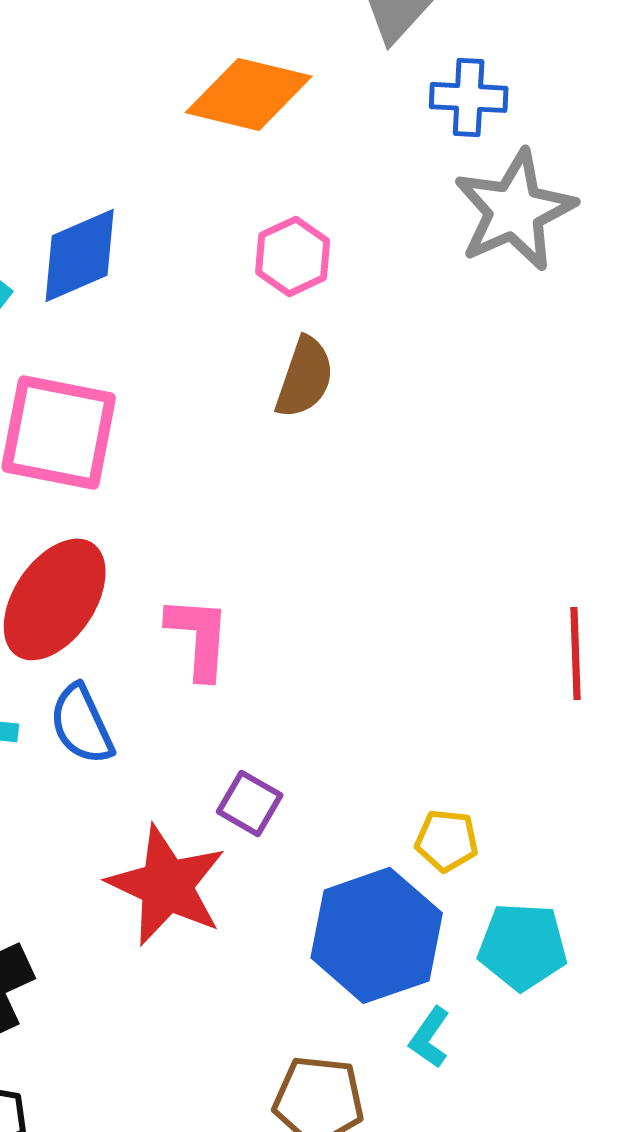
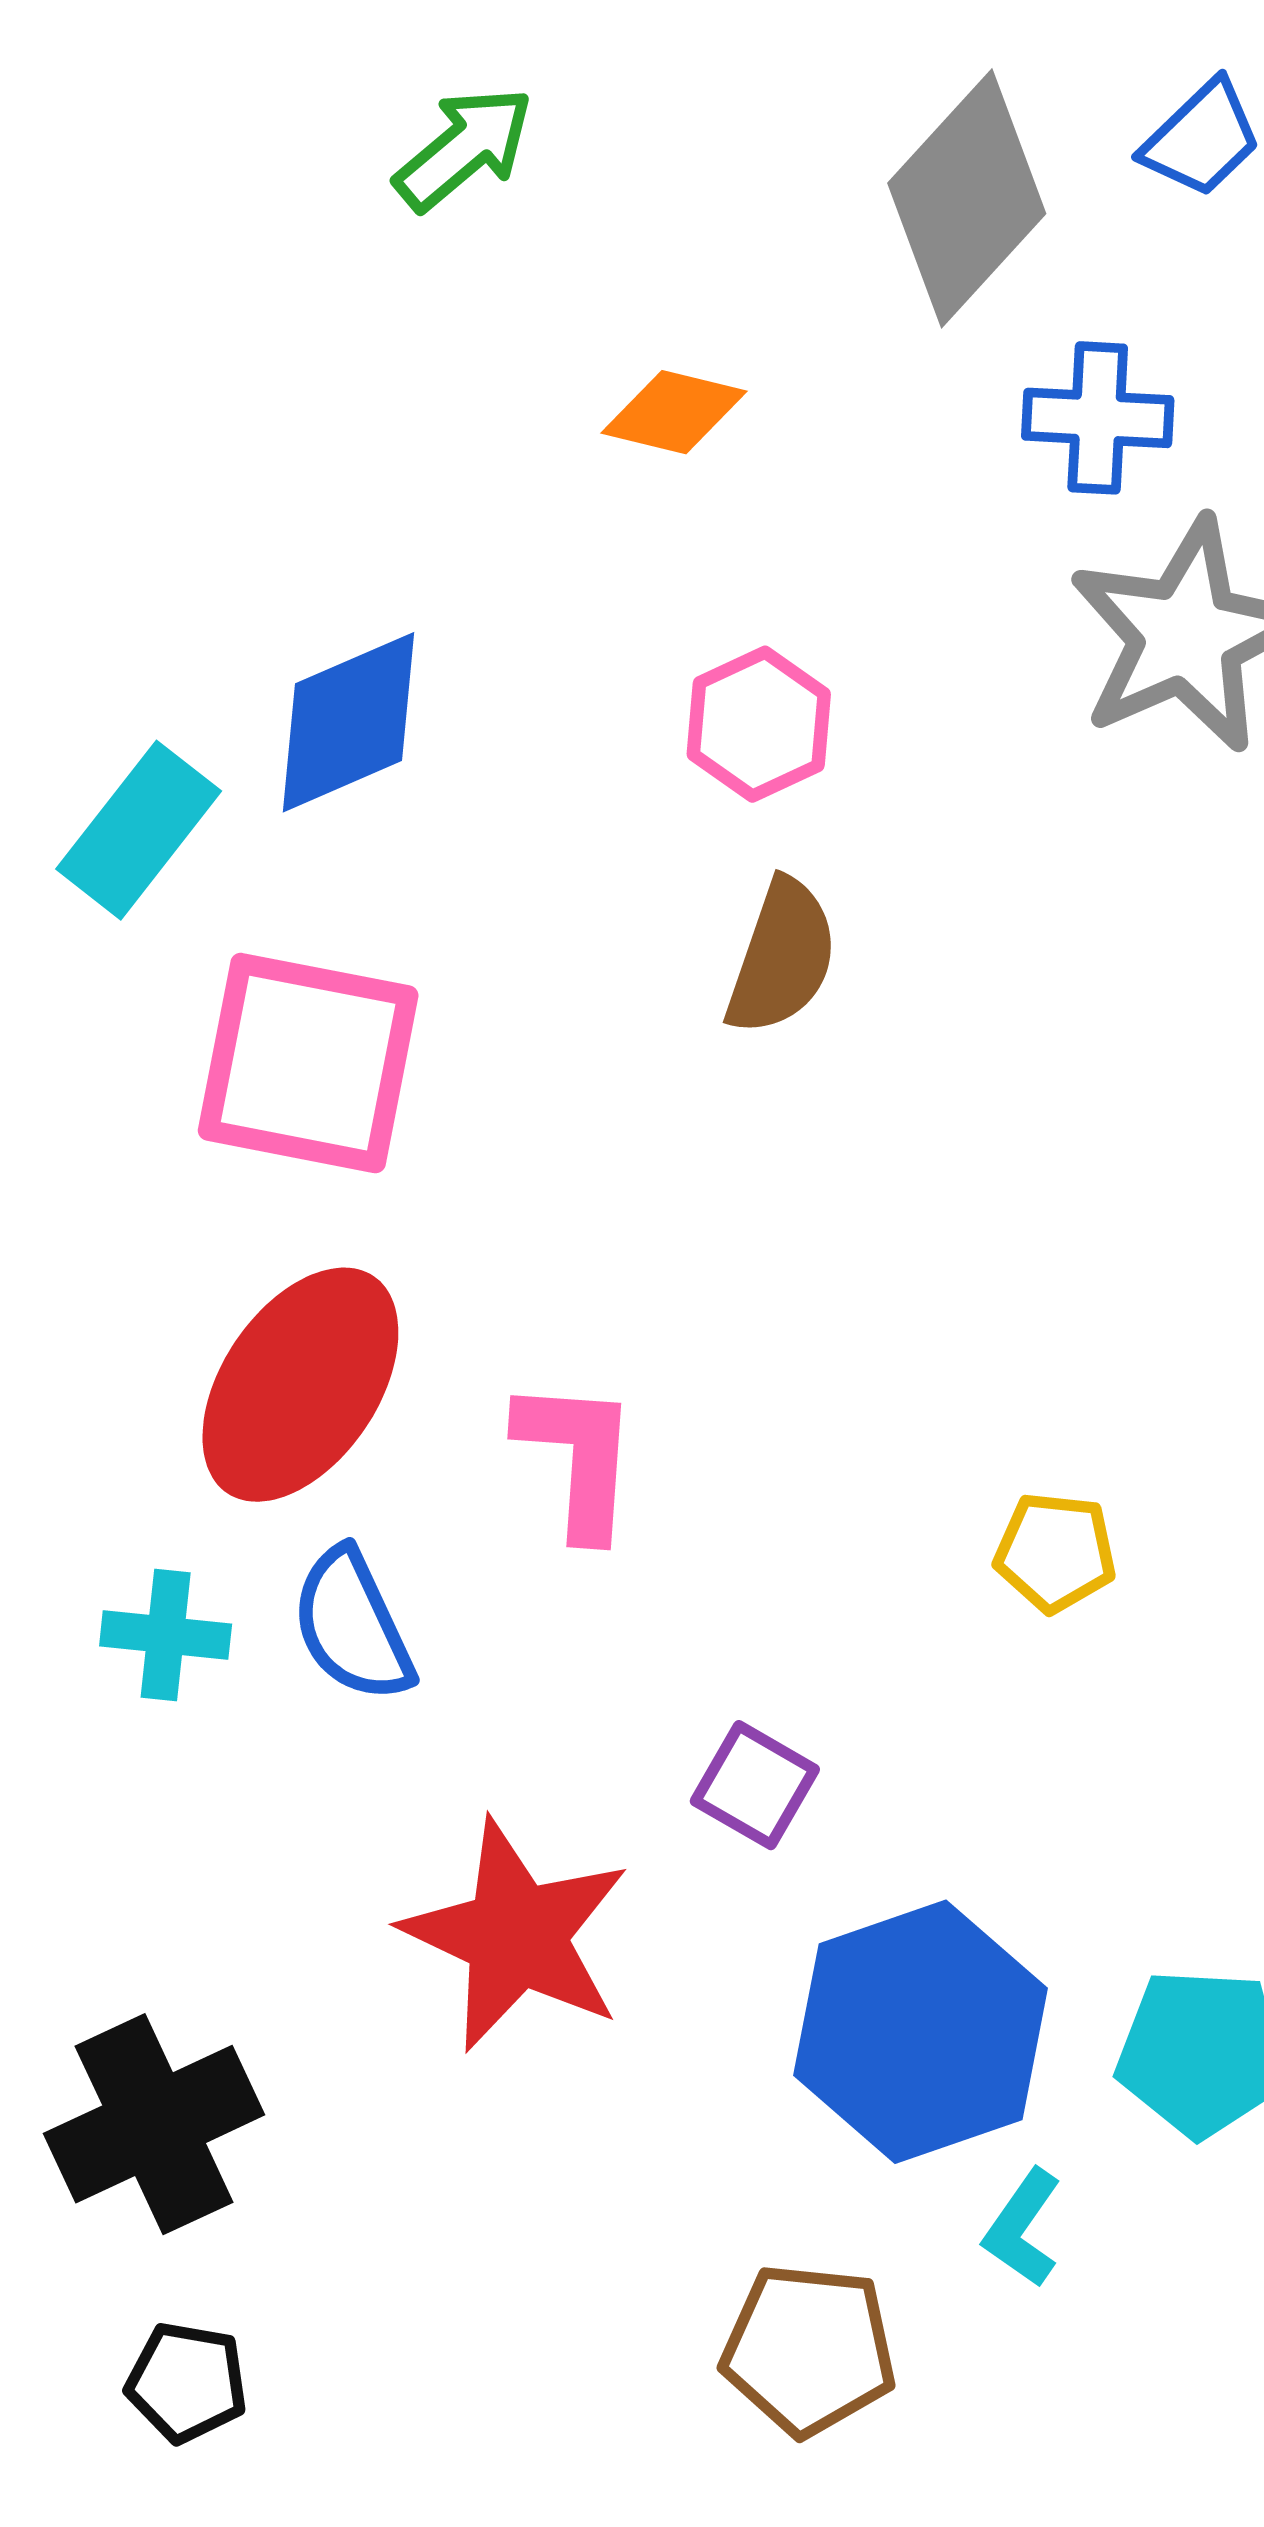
orange diamond: (249, 94) -> (674, 412), size x0.6
purple square: (250, 803) -> (755, 1785), moved
yellow pentagon: (447, 840) -> (1055, 1552), moved

